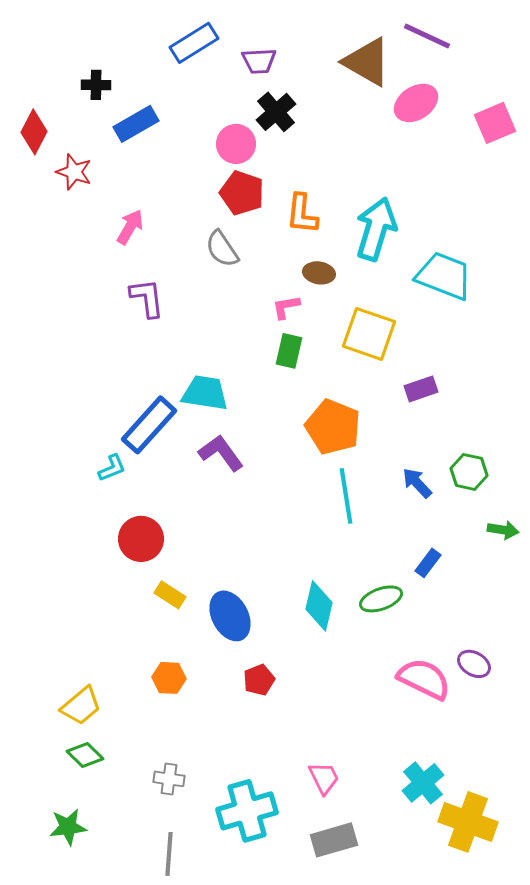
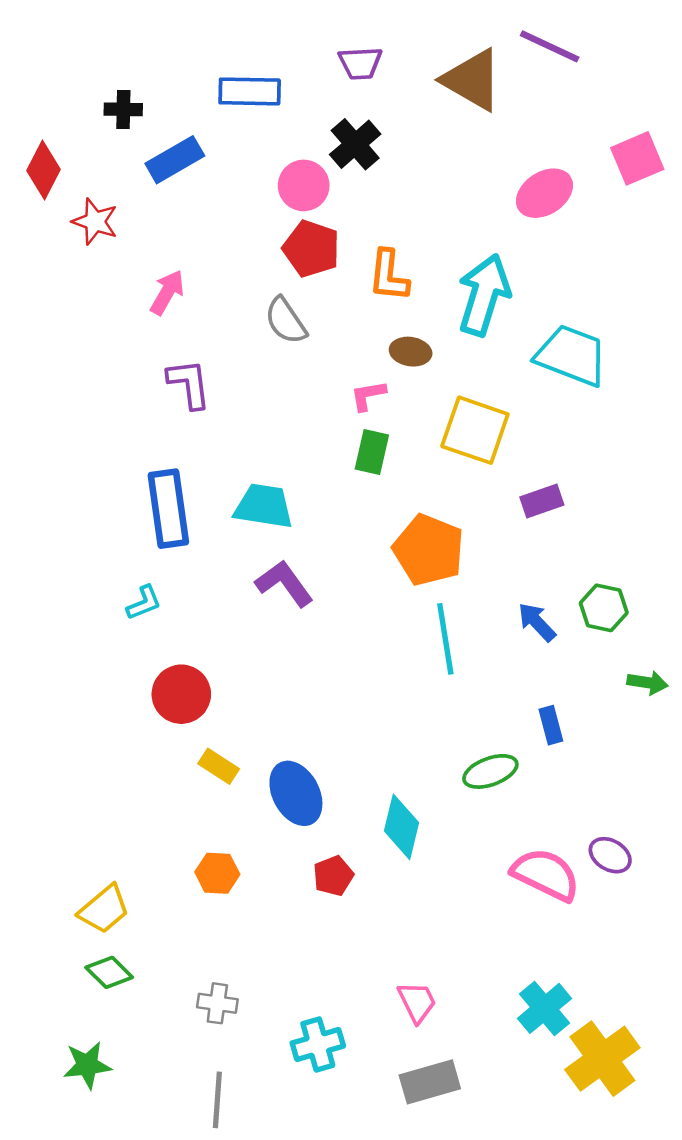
blue rectangle: (194, 43) -> (250, 91), moved, turned 33
purple trapezoid: (259, 61) -> (360, 63), moved
pink ellipse: (416, 103) -> (544, 193), moved
blue rectangle: (149, 425) -> (168, 509), moved, turned -50
blue rectangle: (428, 563) -> (551, 725), turned -52
cyan diamond: (319, 606) -> (402, 827), moved
cyan cross: (247, 811) -> (318, 1044), size x0.7
yellow cross: (468, 822) -> (602, 1059), turned 34

